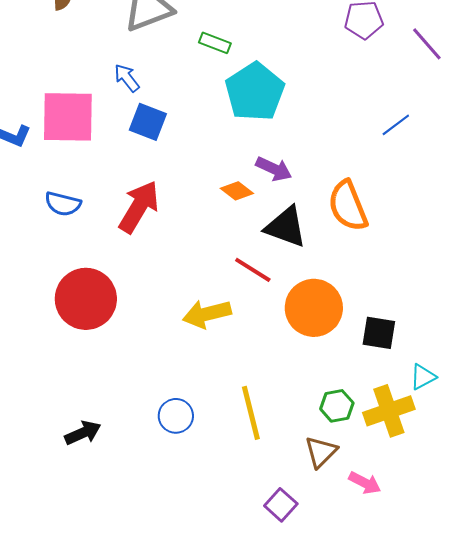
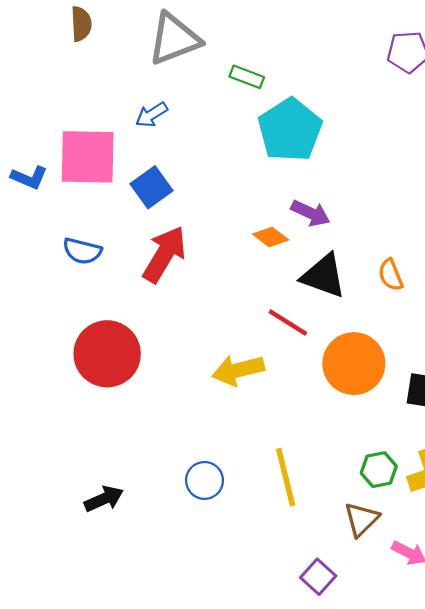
blue arrow: (127, 78) -> (151, 115), turned -84
blue square: (148, 122) -> (151, 187), moved, turned 33
orange semicircle: (348, 206) -> (391, 275), moved, size x0.6

